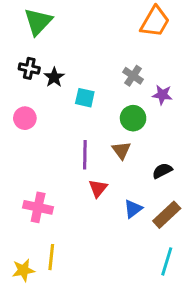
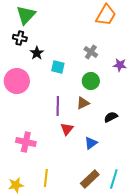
black cross: (29, 68) -> (20, 38), moved
purple star: (162, 95) -> (120, 65), moved
pink circle: (25, 118) -> (17, 81), size x1.6
brown triangle: (121, 150) -> (83, 103), turned 40
brown rectangle: (167, 215) -> (90, 179), moved
yellow line: (51, 257) -> (46, 178), moved

